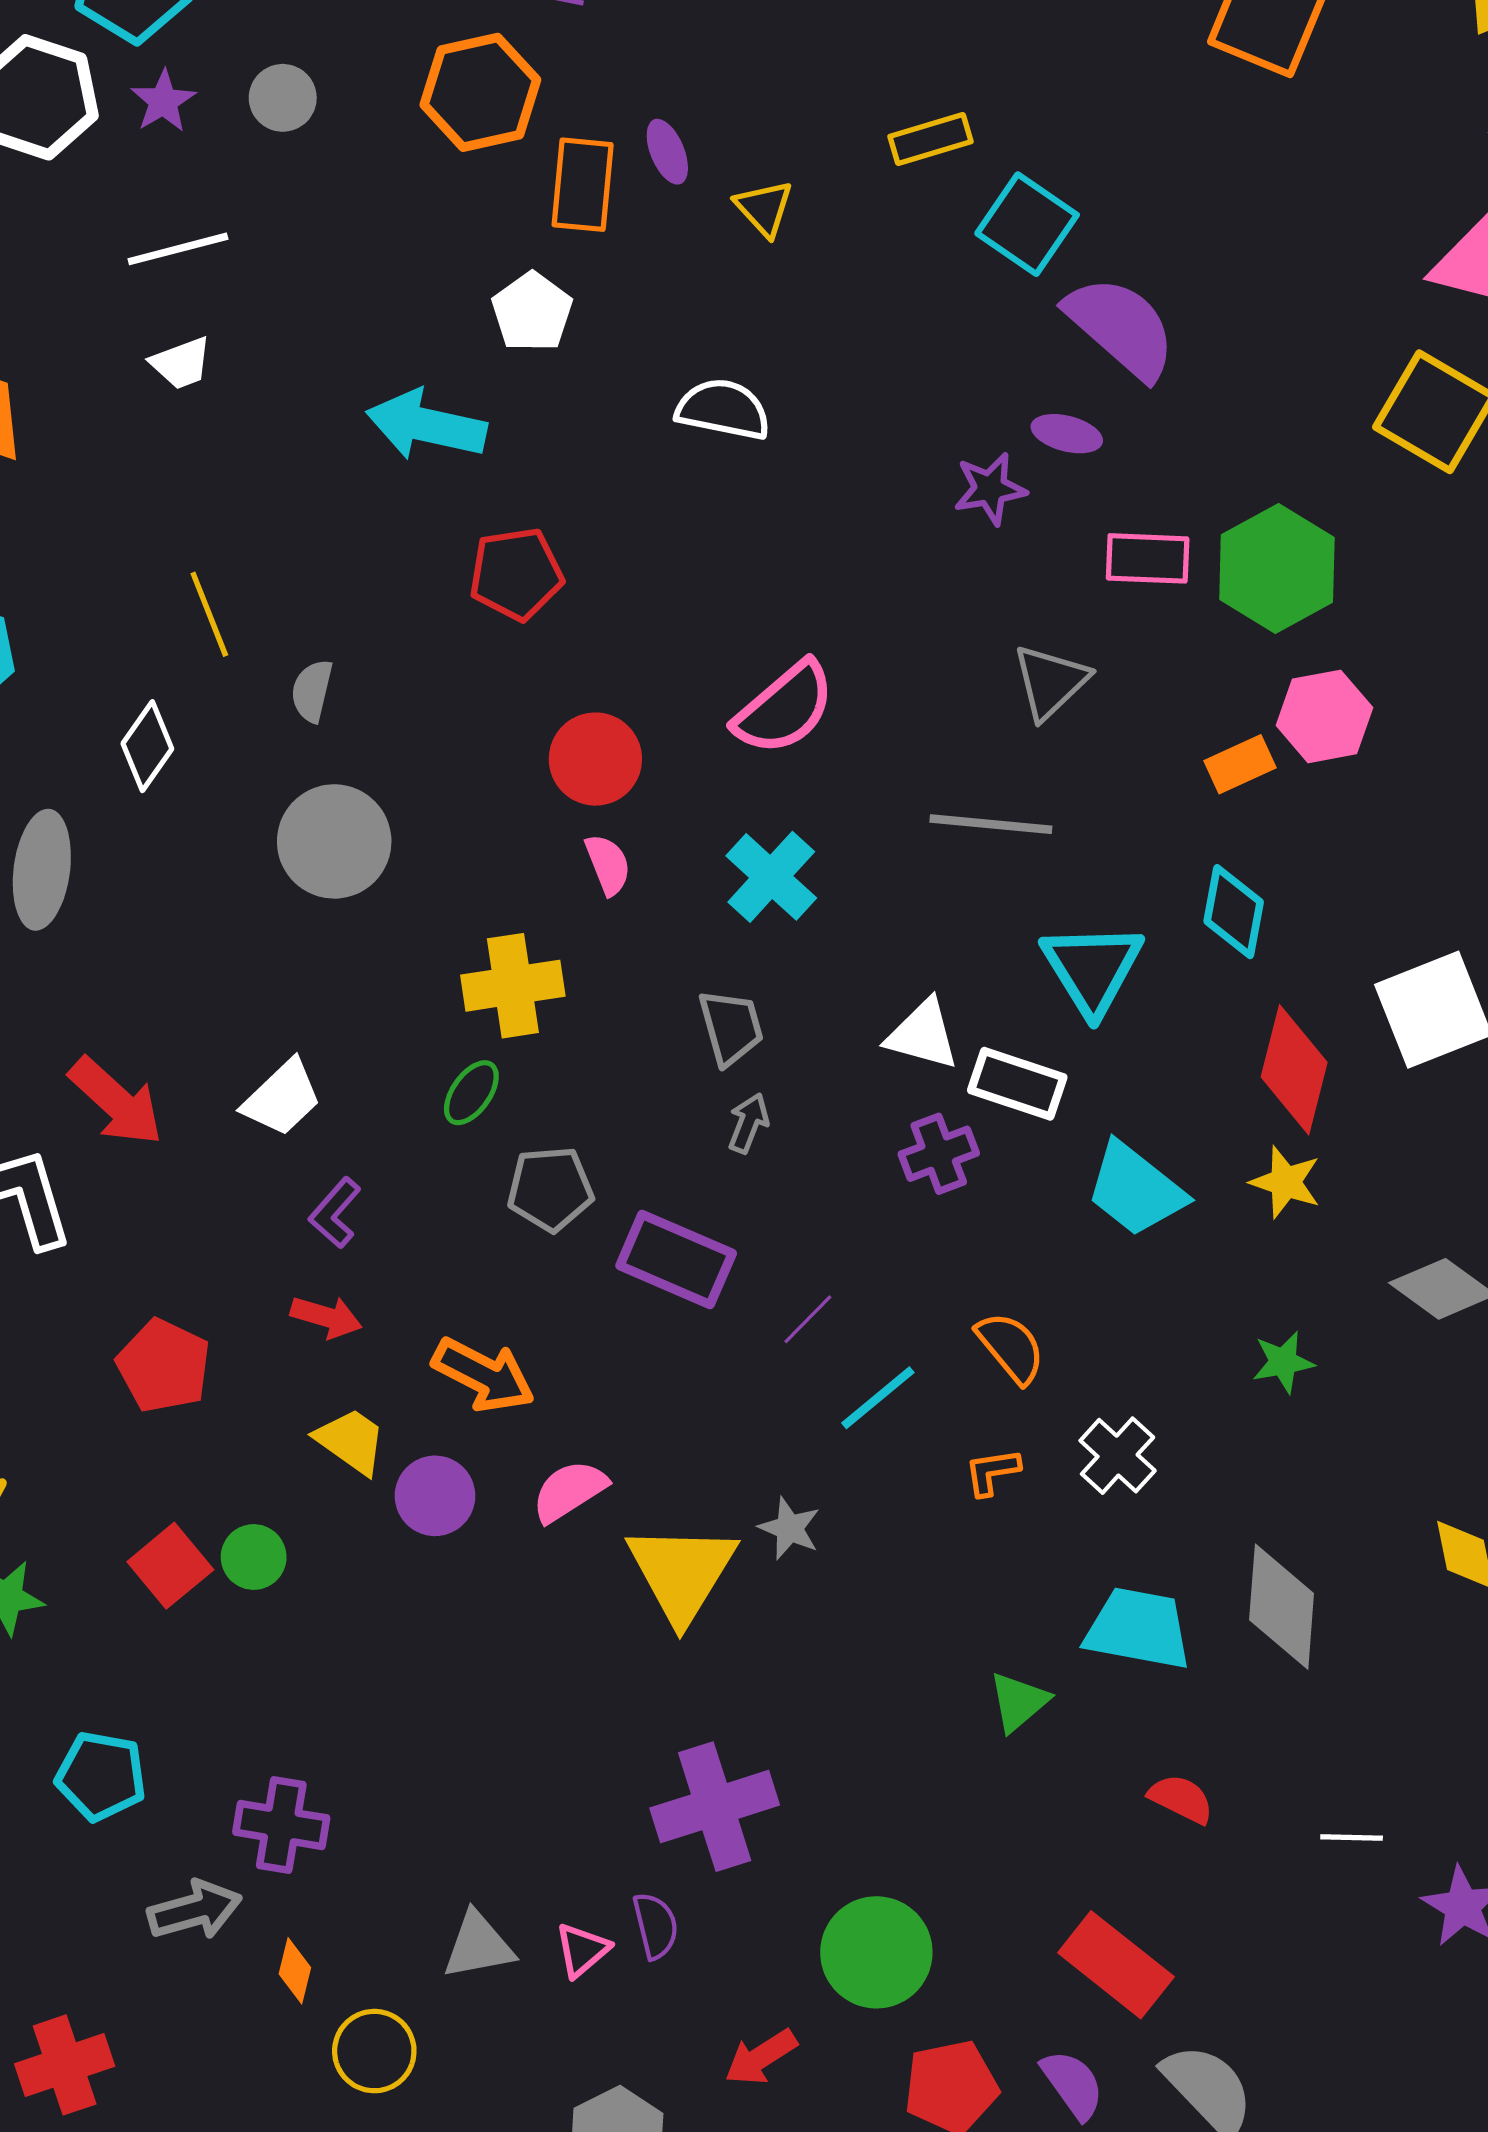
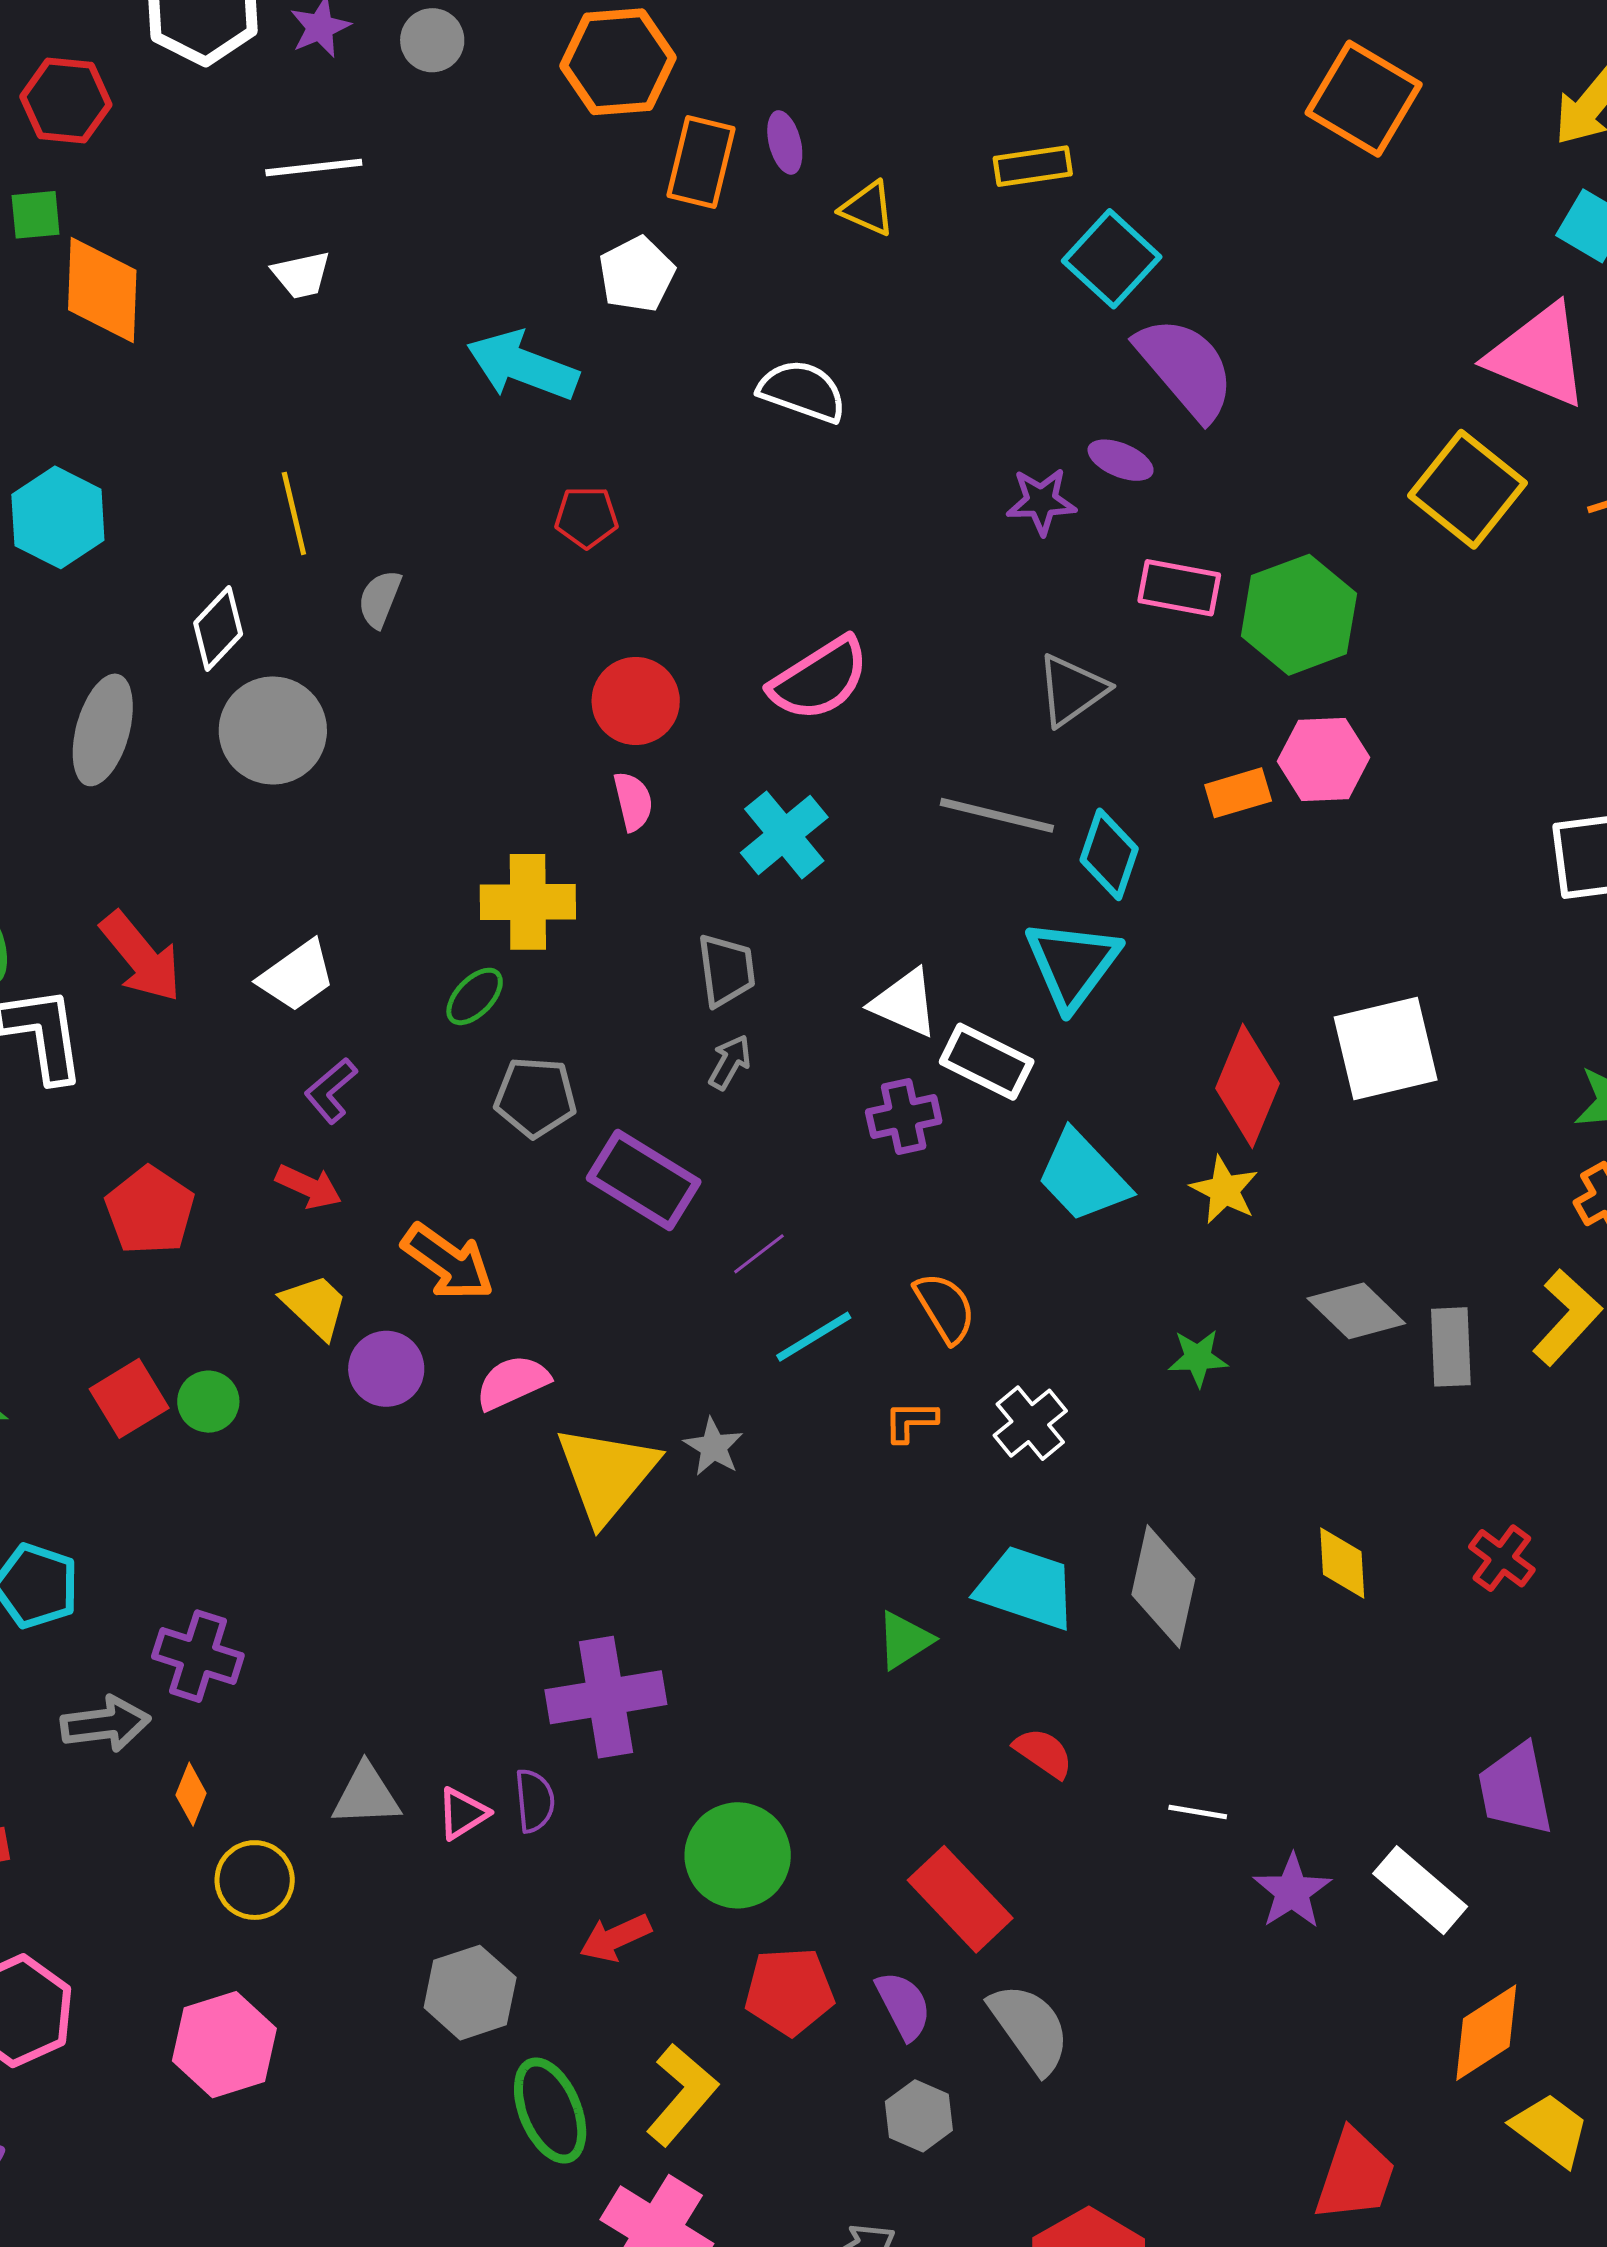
yellow triangle: (764, 208) -> (868, 208), turned -32
red pentagon: (516, 574) -> (586, 517), size x0.7
gray circle: (334, 841) -> (273, 730), moved
cyan diamond: (1234, 912) -> (1109, 854), moved

